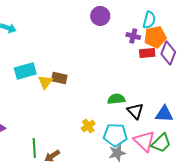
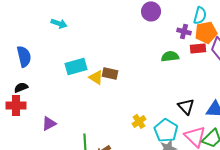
yellow triangle: (45, 82) -> (96, 77), turned -35
green semicircle: (116, 99) -> (170, 56), moved
cyan pentagon: (115, 135) -> (166, 130), turned 30

